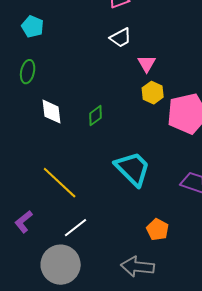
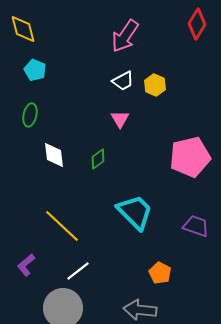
pink triangle: (147, 64) -> (120, 119), moved
yellow hexagon: (153, 93) -> (155, 85), moved

